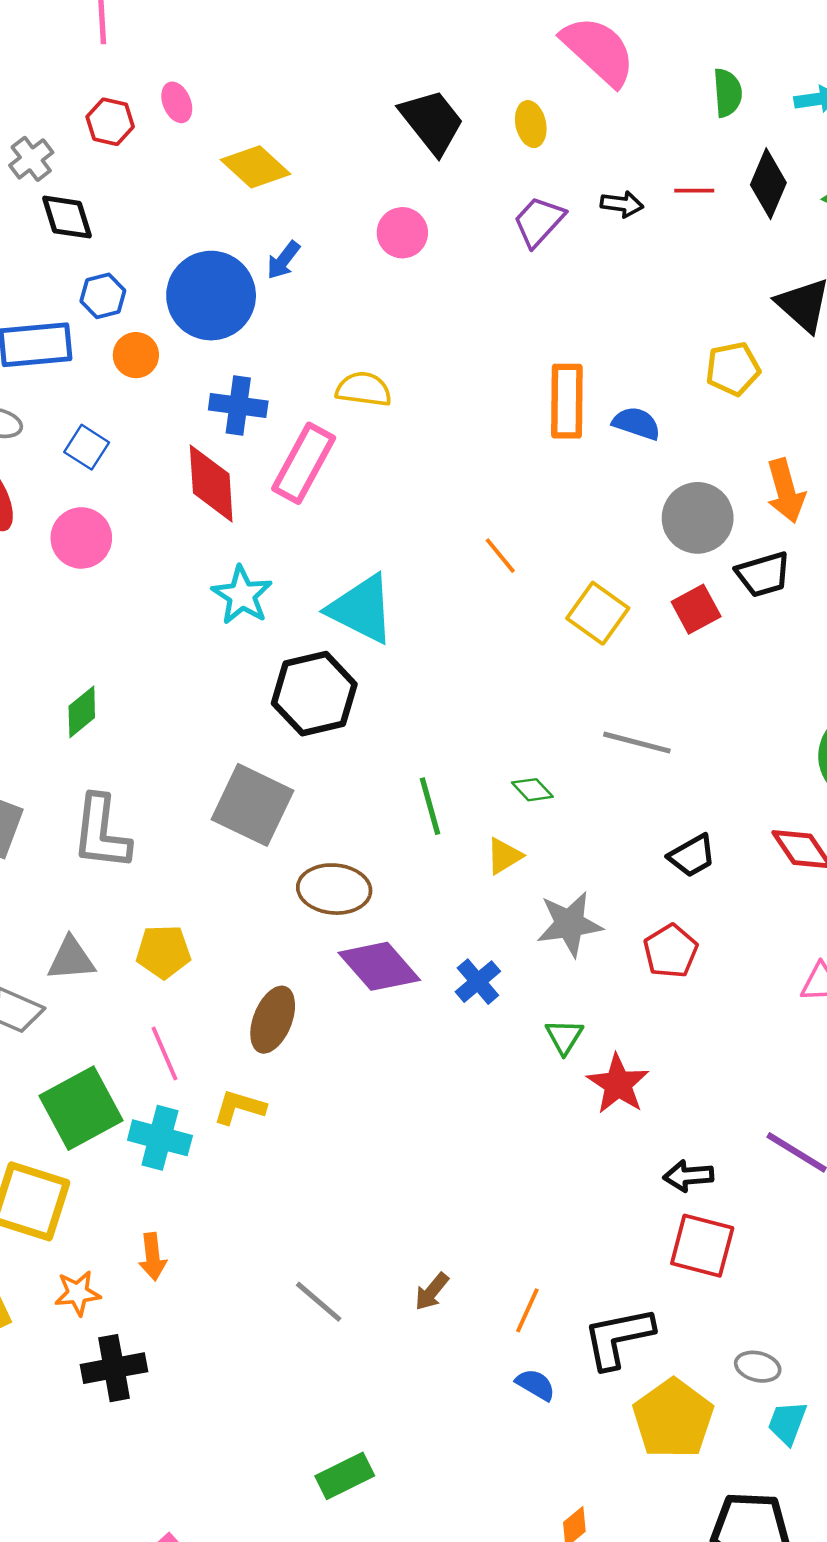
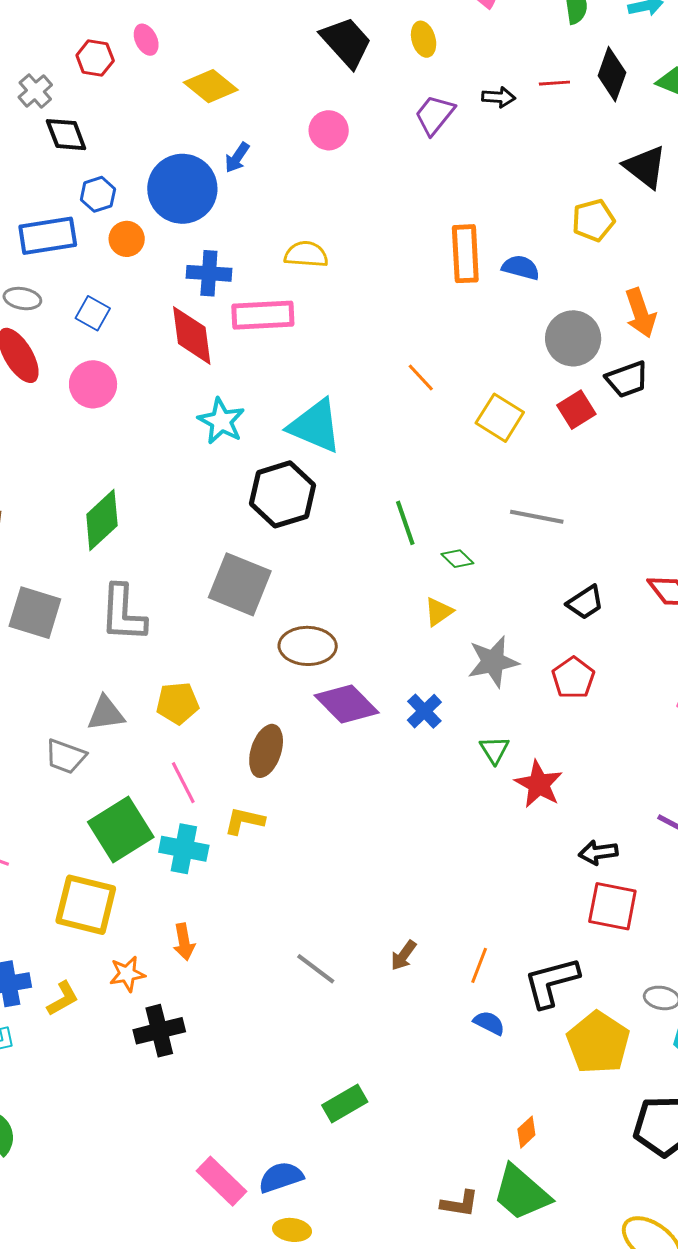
pink rectangle: (304, 463) -> (263, 315), turned 62
green diamond: (82, 712) -> (102, 520), size x1.5
green line: (430, 806) -> (405, 523), moved

